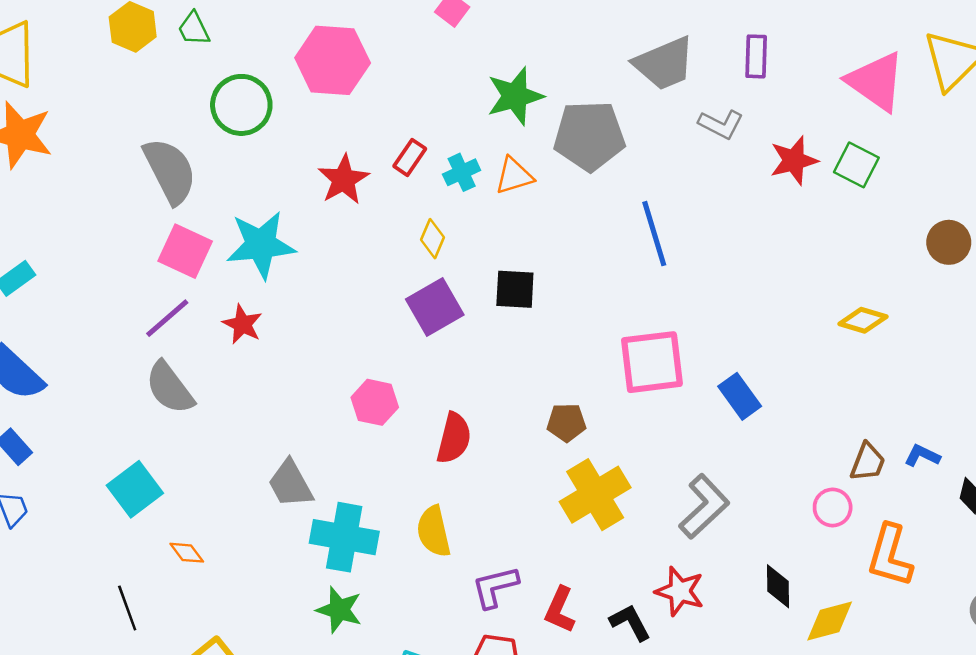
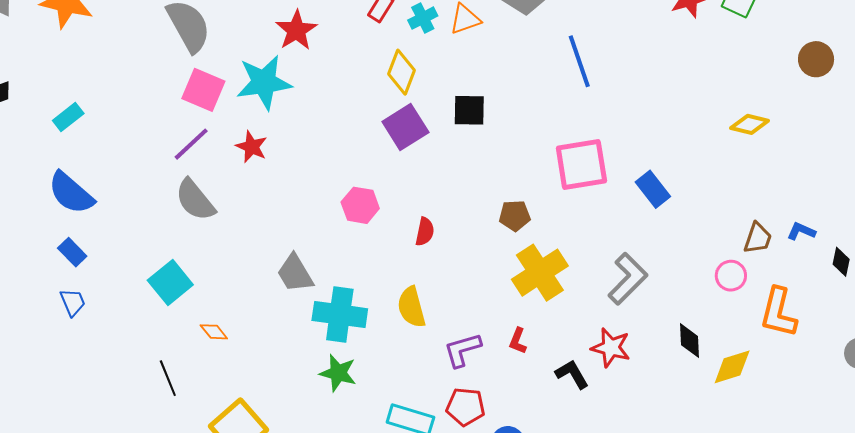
red star: (344, 180) -> (296, 30), moved
yellow diamond: (433, 239) -> (402, 72), size x1.4
red semicircle: (454, 438) -> (425, 232), size x0.7
red L-shape: (560, 610) -> (518, 341), moved, size x0.7

